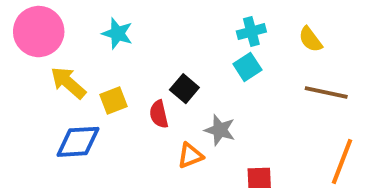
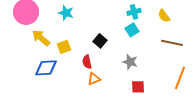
red semicircle: (159, 114) -> (87, 62), moved
gray star: (220, 130) -> (130, 62), moved
orange triangle: (190, 156) -> (94, 79), moved

